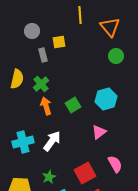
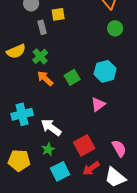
yellow semicircle: (17, 79) -> (16, 51), turned 54
orange arrow: (46, 106) -> (45, 78), turned -30
white arrow: (52, 141) -> (51, 127), moved, turned -90
pink semicircle: (115, 164) -> (119, 148), moved

